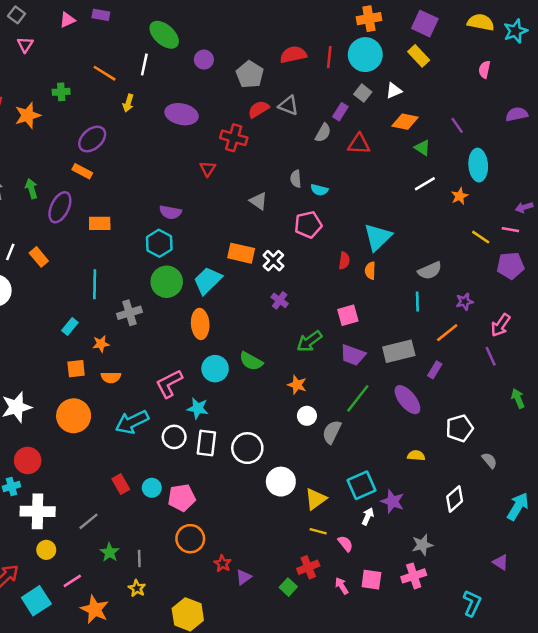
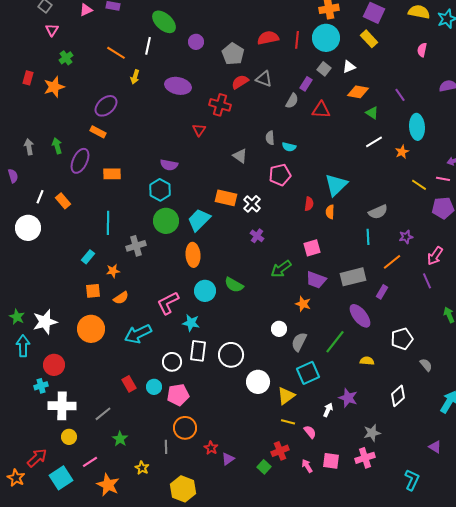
green cross: (61, 92) -> (66, 58), moved, turned -32
orange semicircle: (111, 377) -> (121, 298), turned -35
orange star: (297, 385) -> (303, 304), moved
green line: (358, 398) -> (335, 342), moved
white circle: (174, 437) -> (172, 362), moved
cyan square: (362, 485) -> (308, 373), moved
gray line: (139, 559) -> (166, 447), moved

